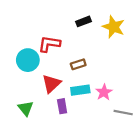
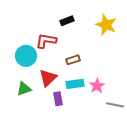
black rectangle: (84, 21) -> (67, 21), moved
green triangle: (26, 108) -> (24, 89), moved, turned 49

